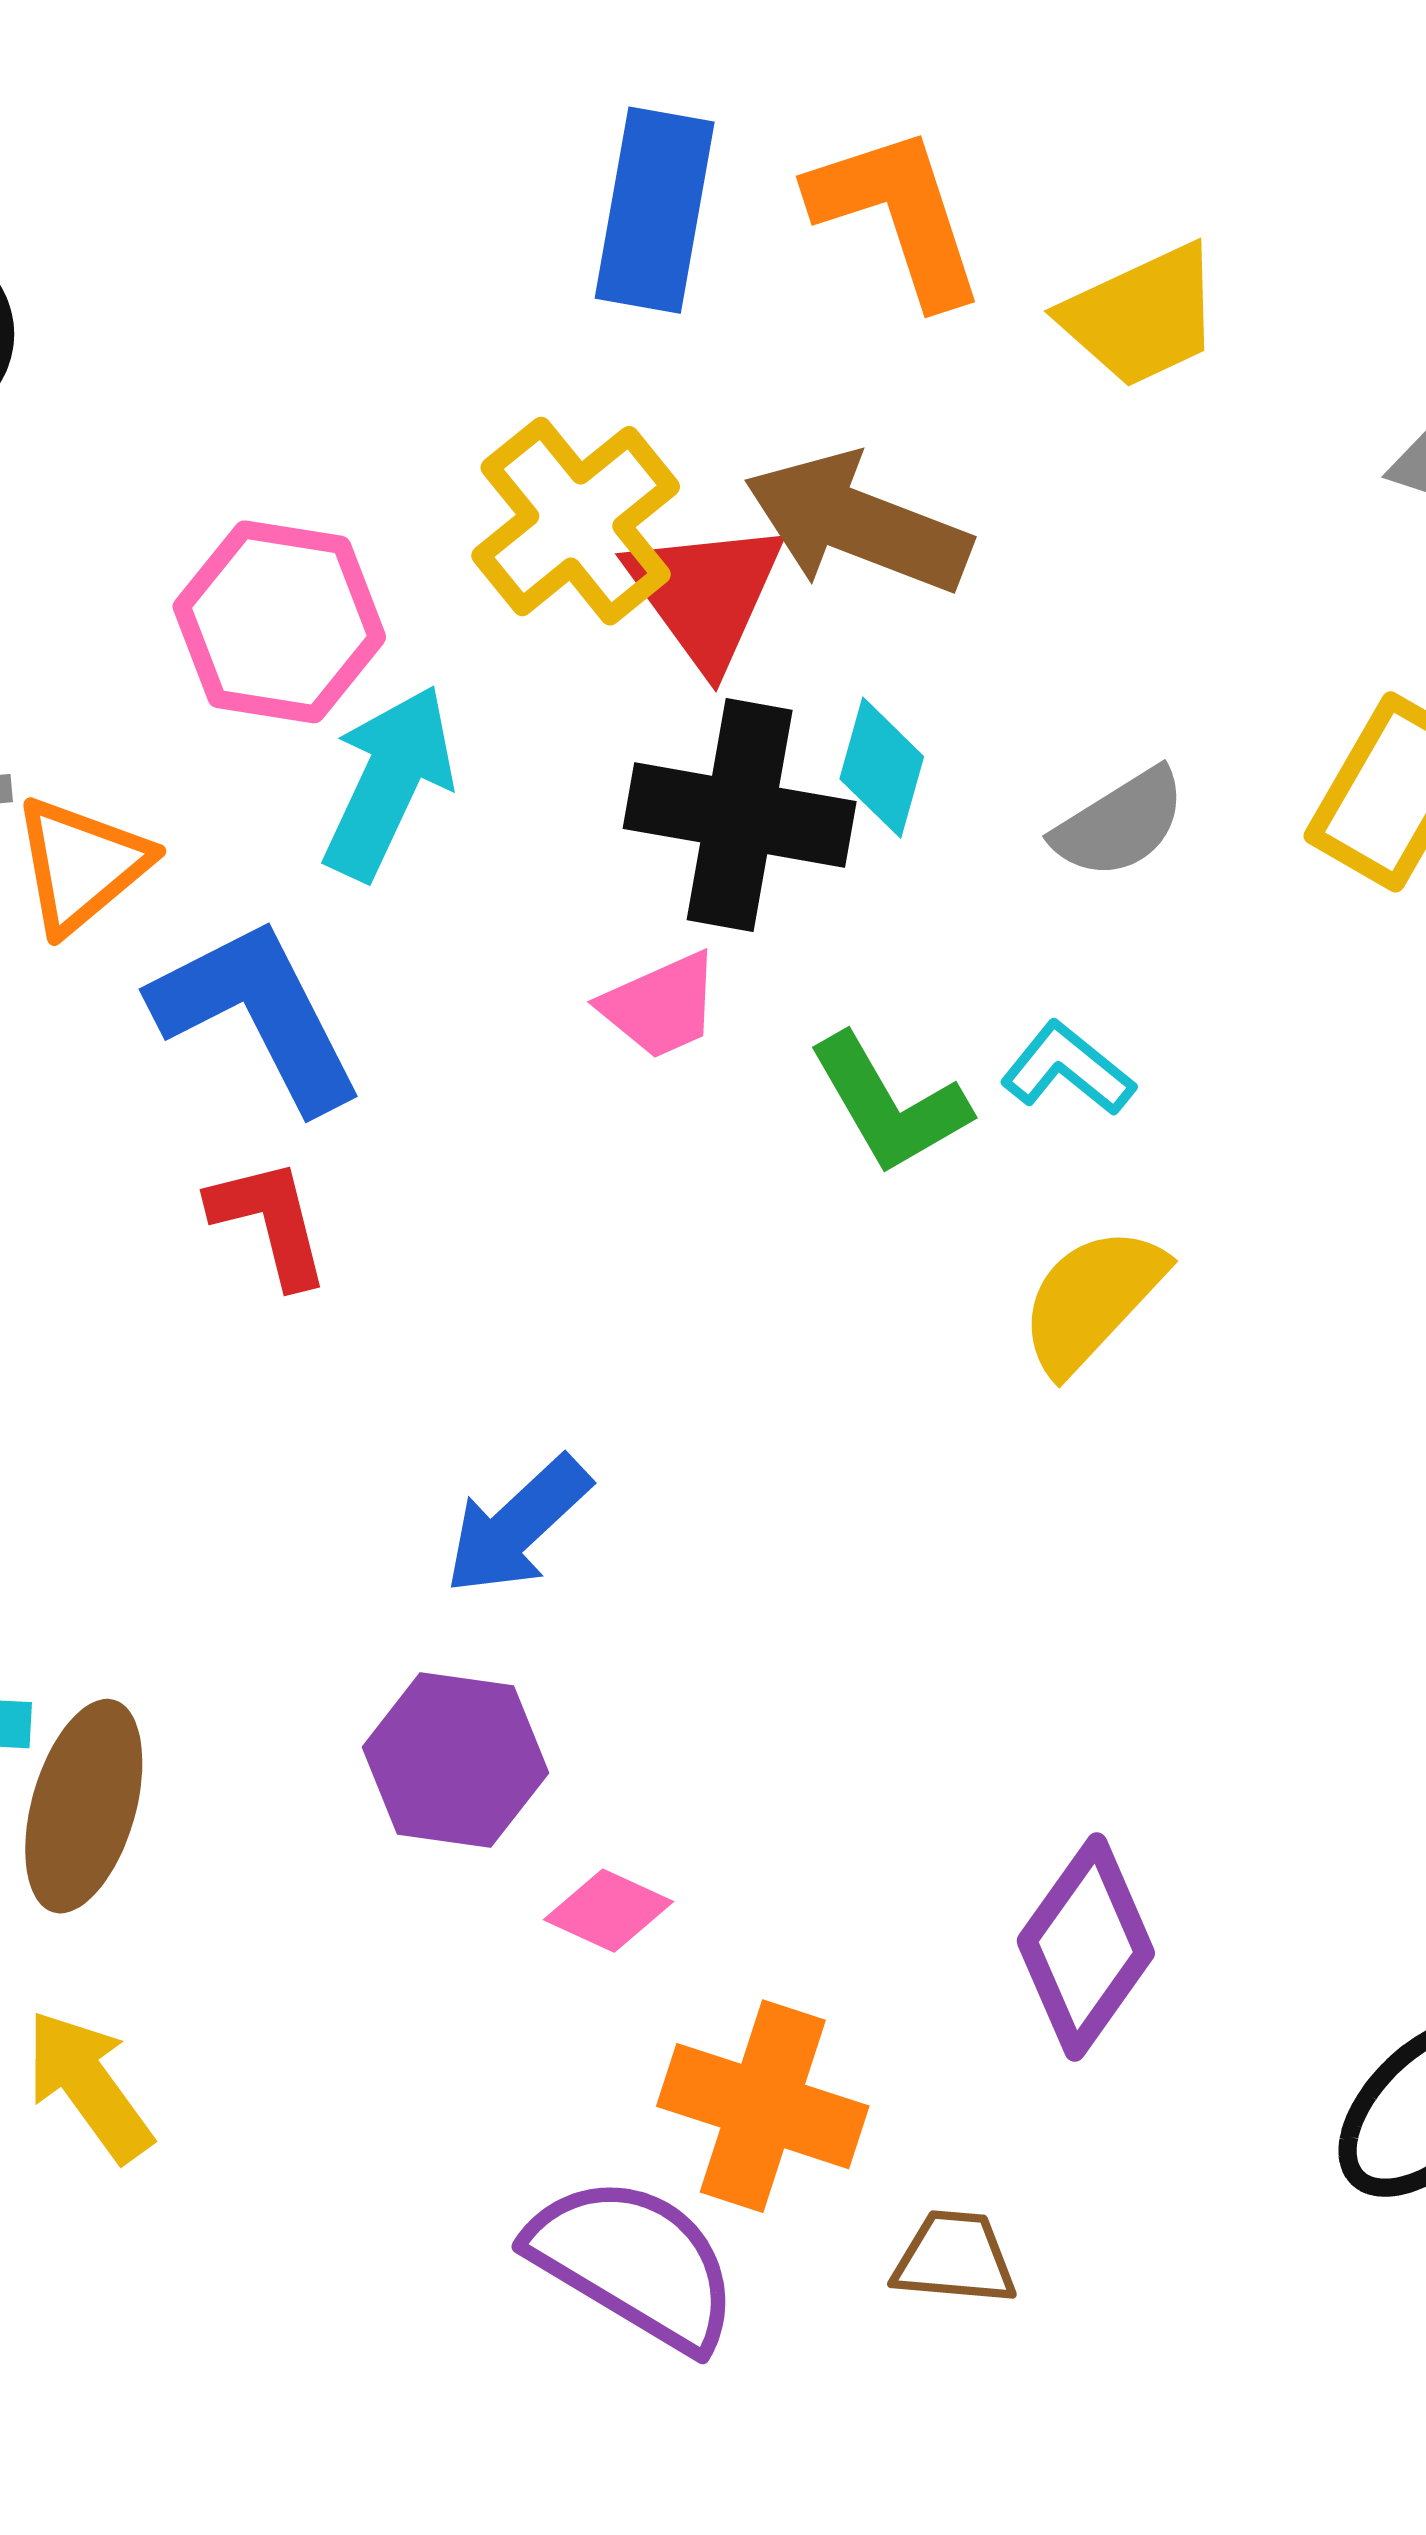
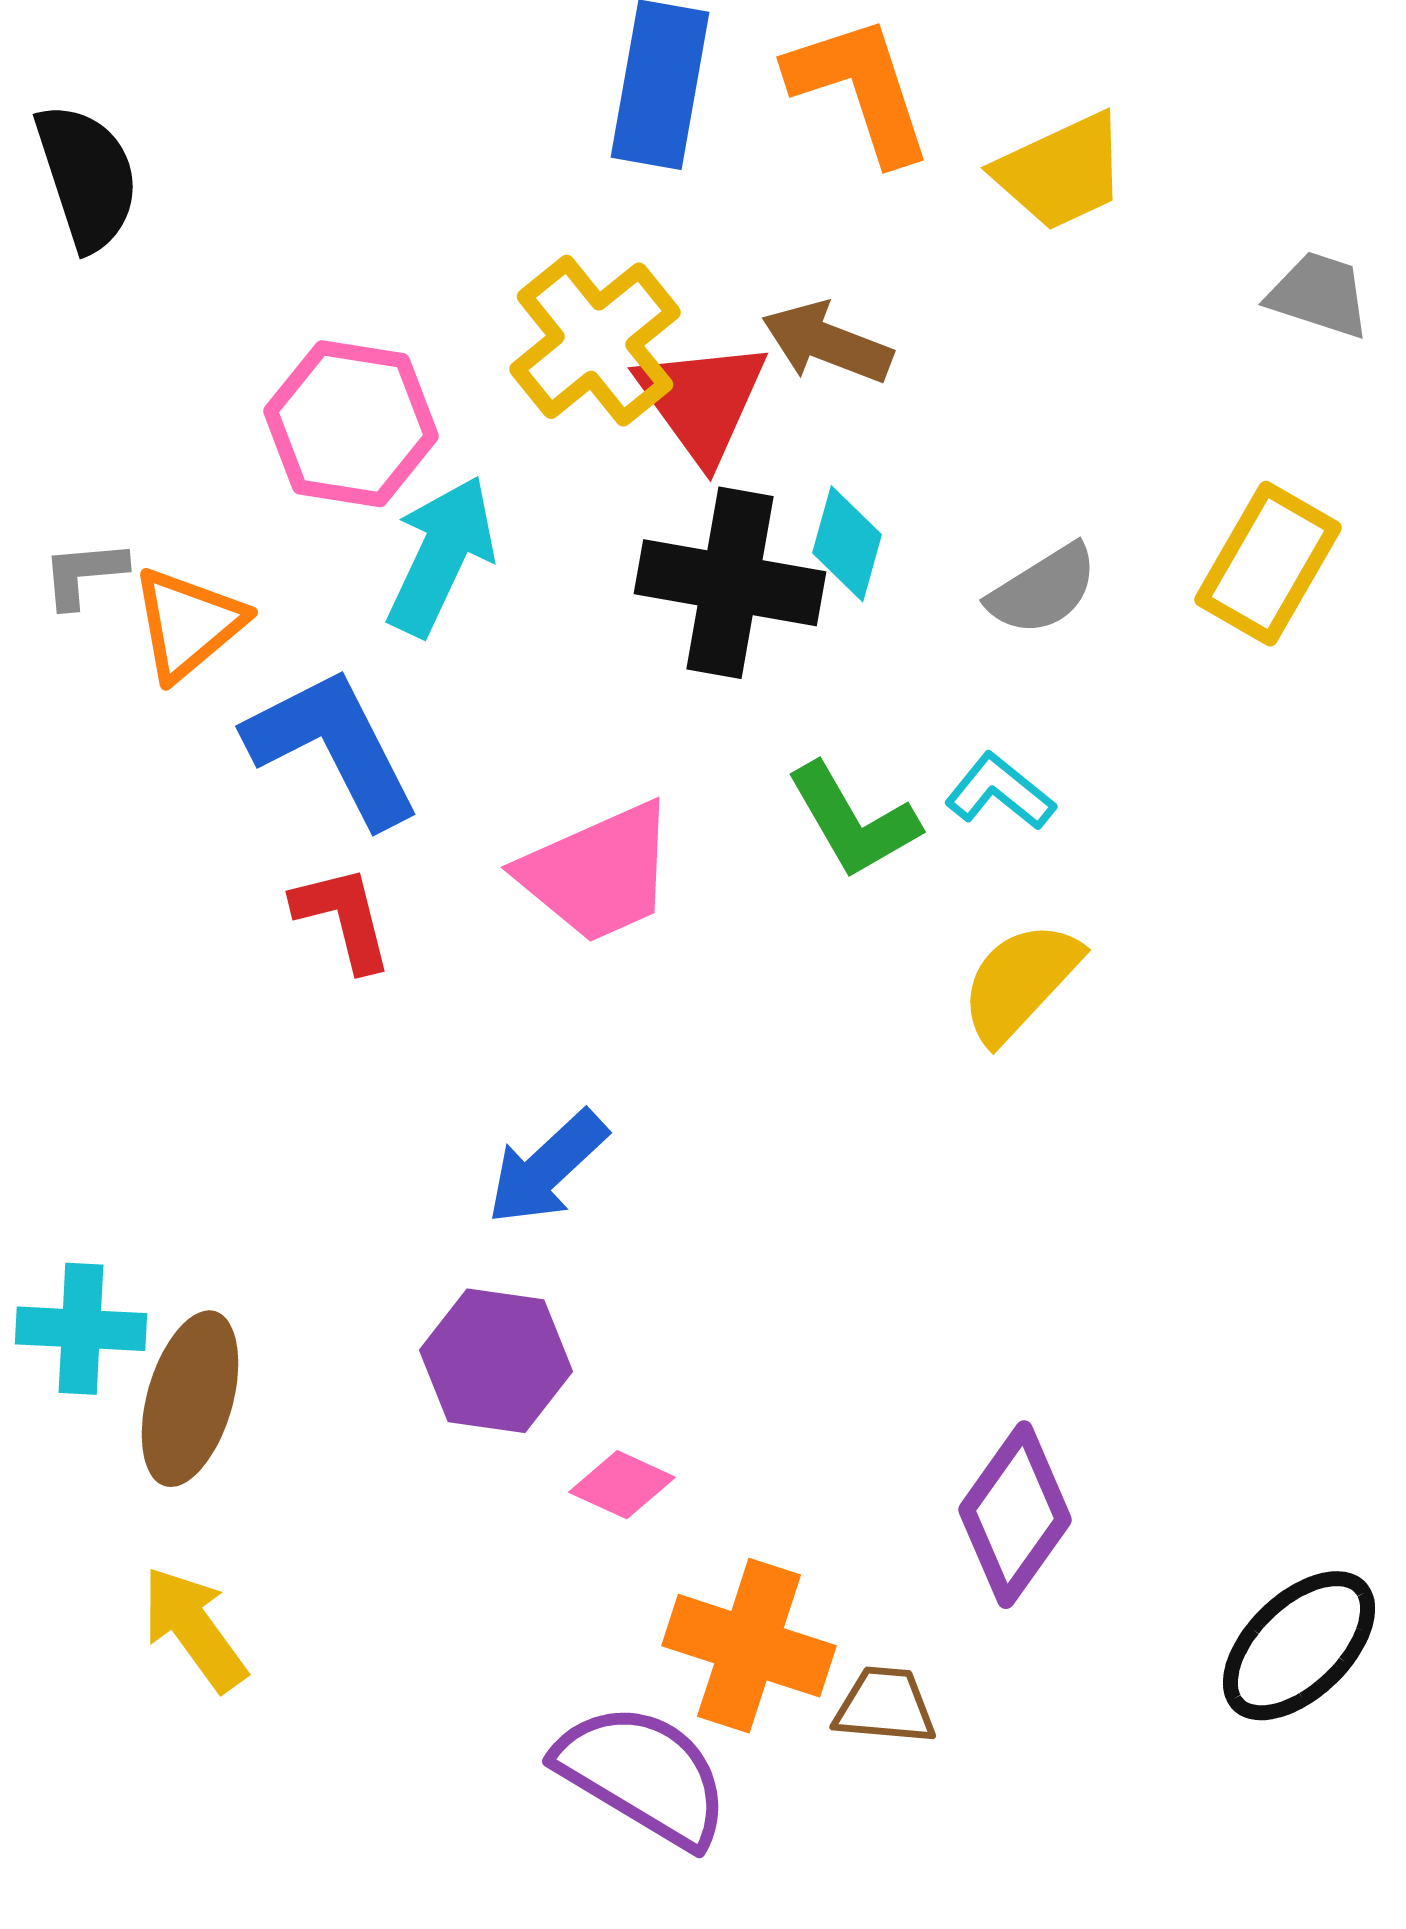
brown arrow: (857, 523) -> (827, 343), size x0.7
pink trapezoid: (661, 1006) -> (598, 873), moved, size x1.6
brown trapezoid: (955, 2258) -> (885, 1706), moved

